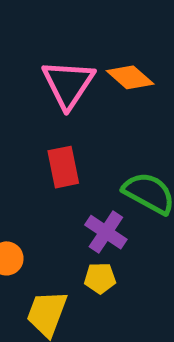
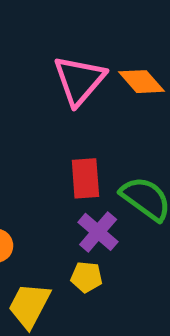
red rectangle: (63, 167) -> (85, 178), moved

